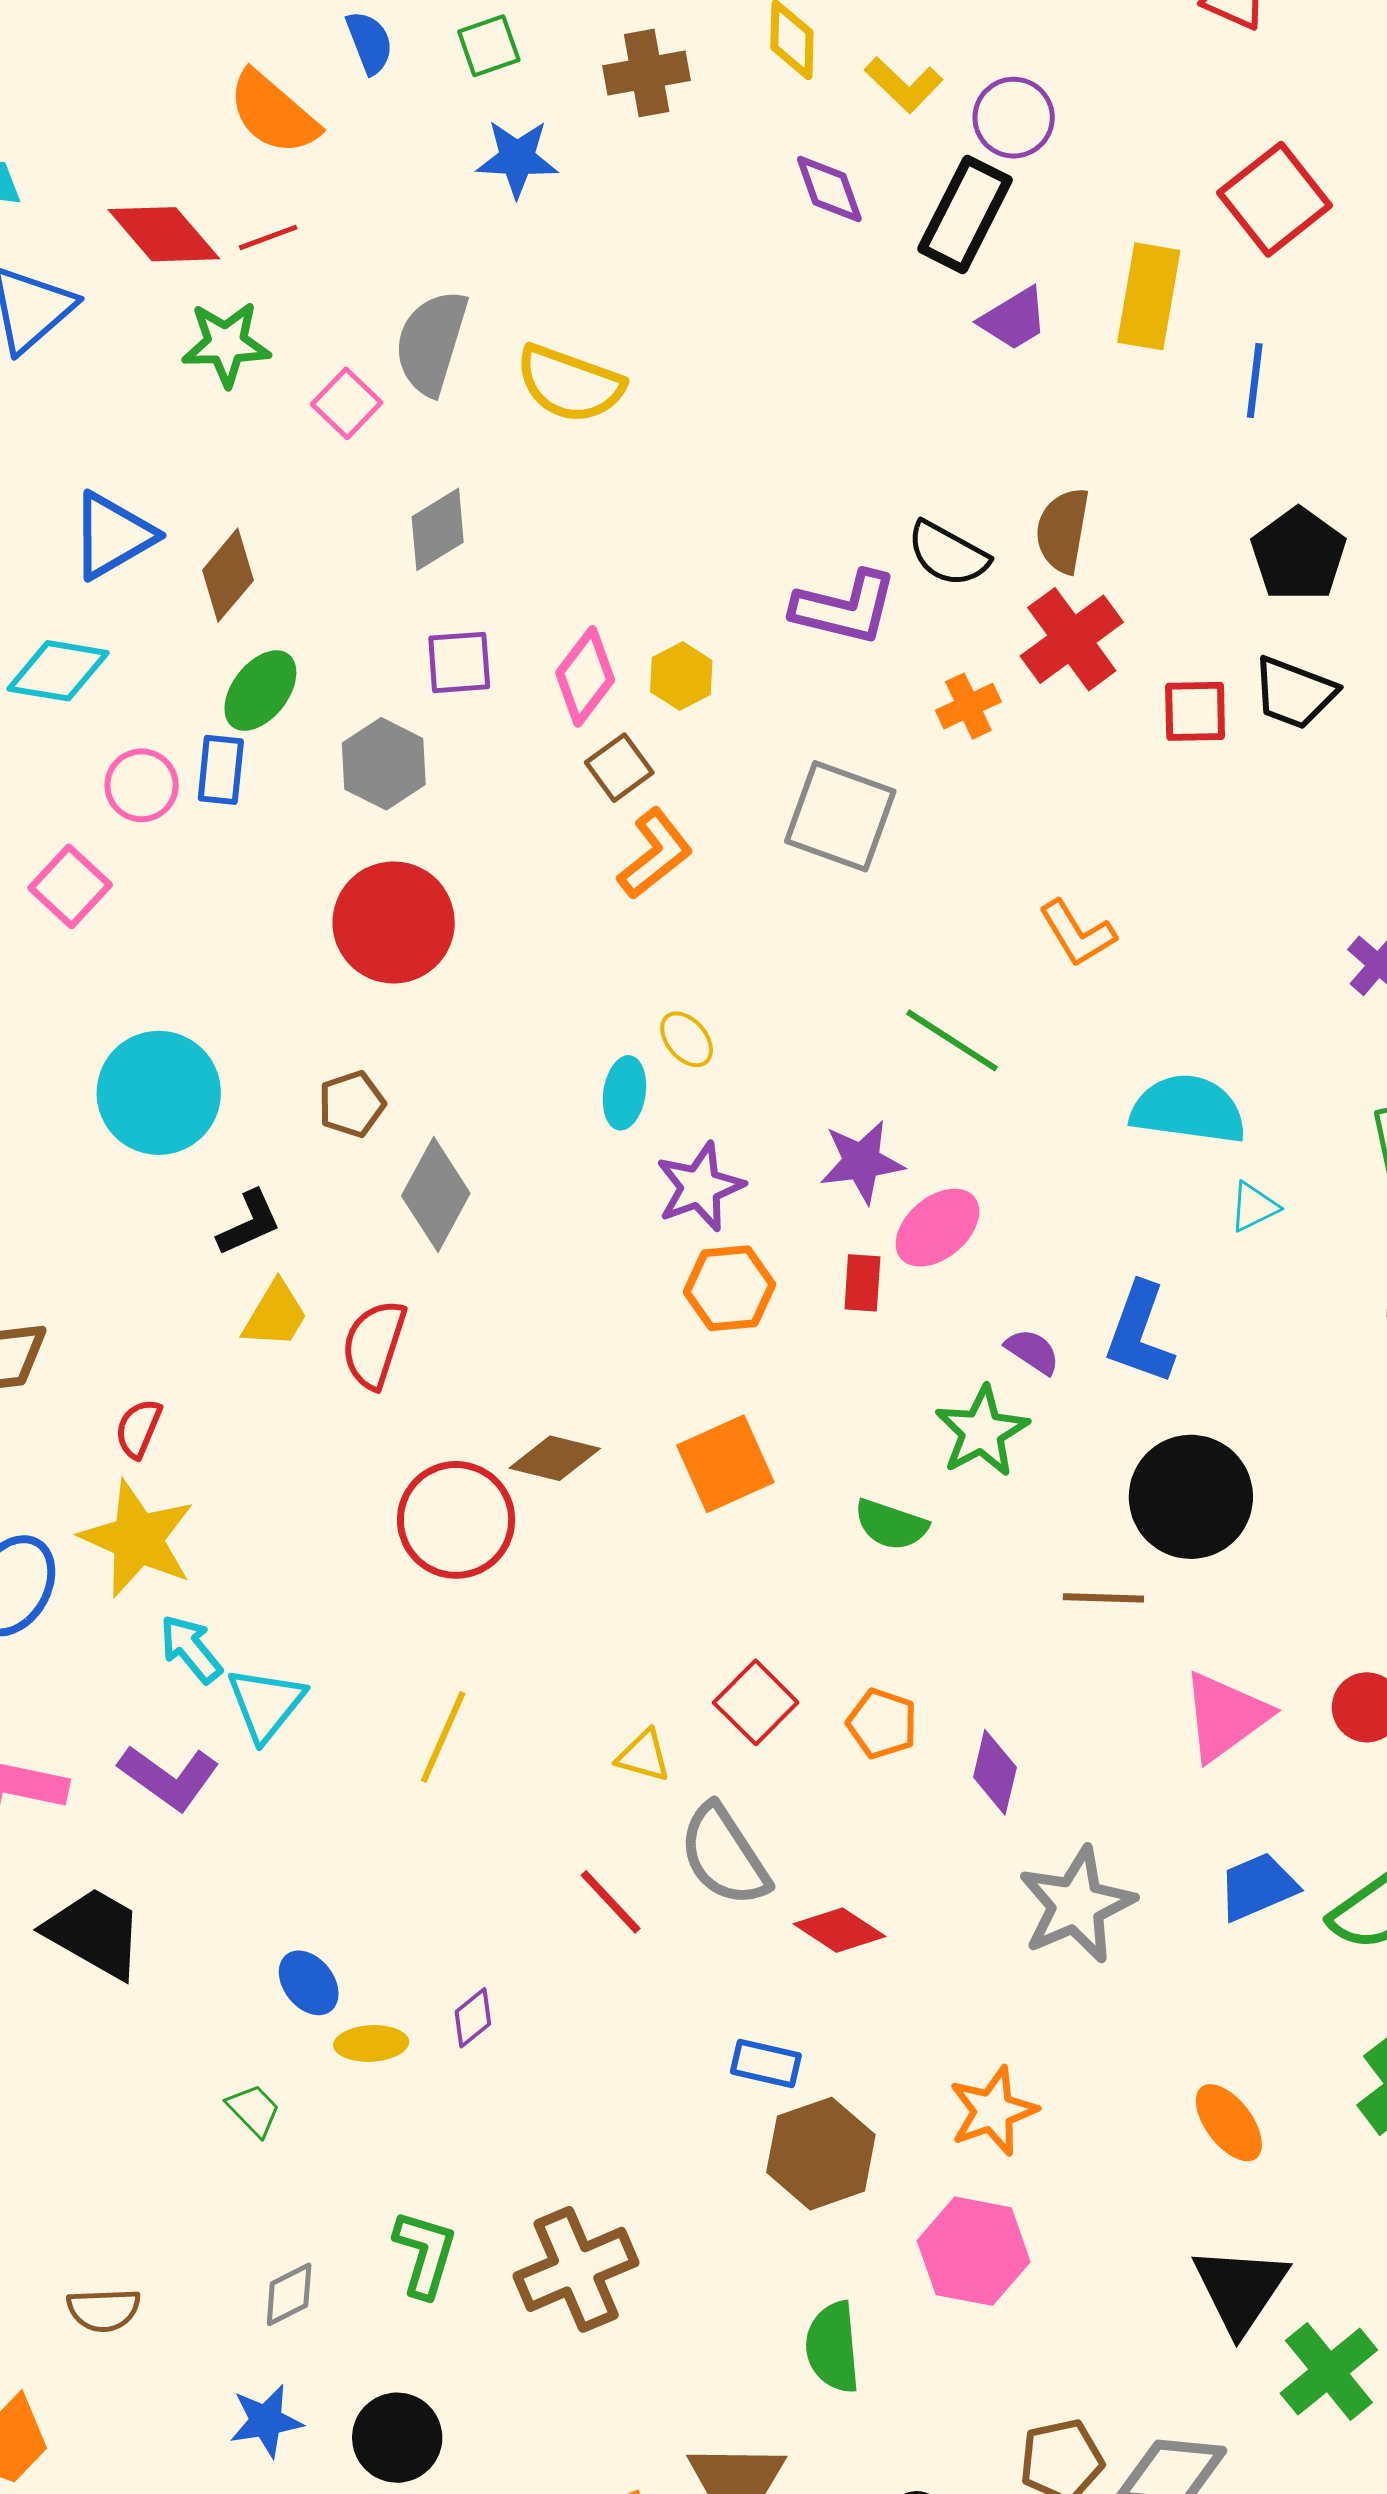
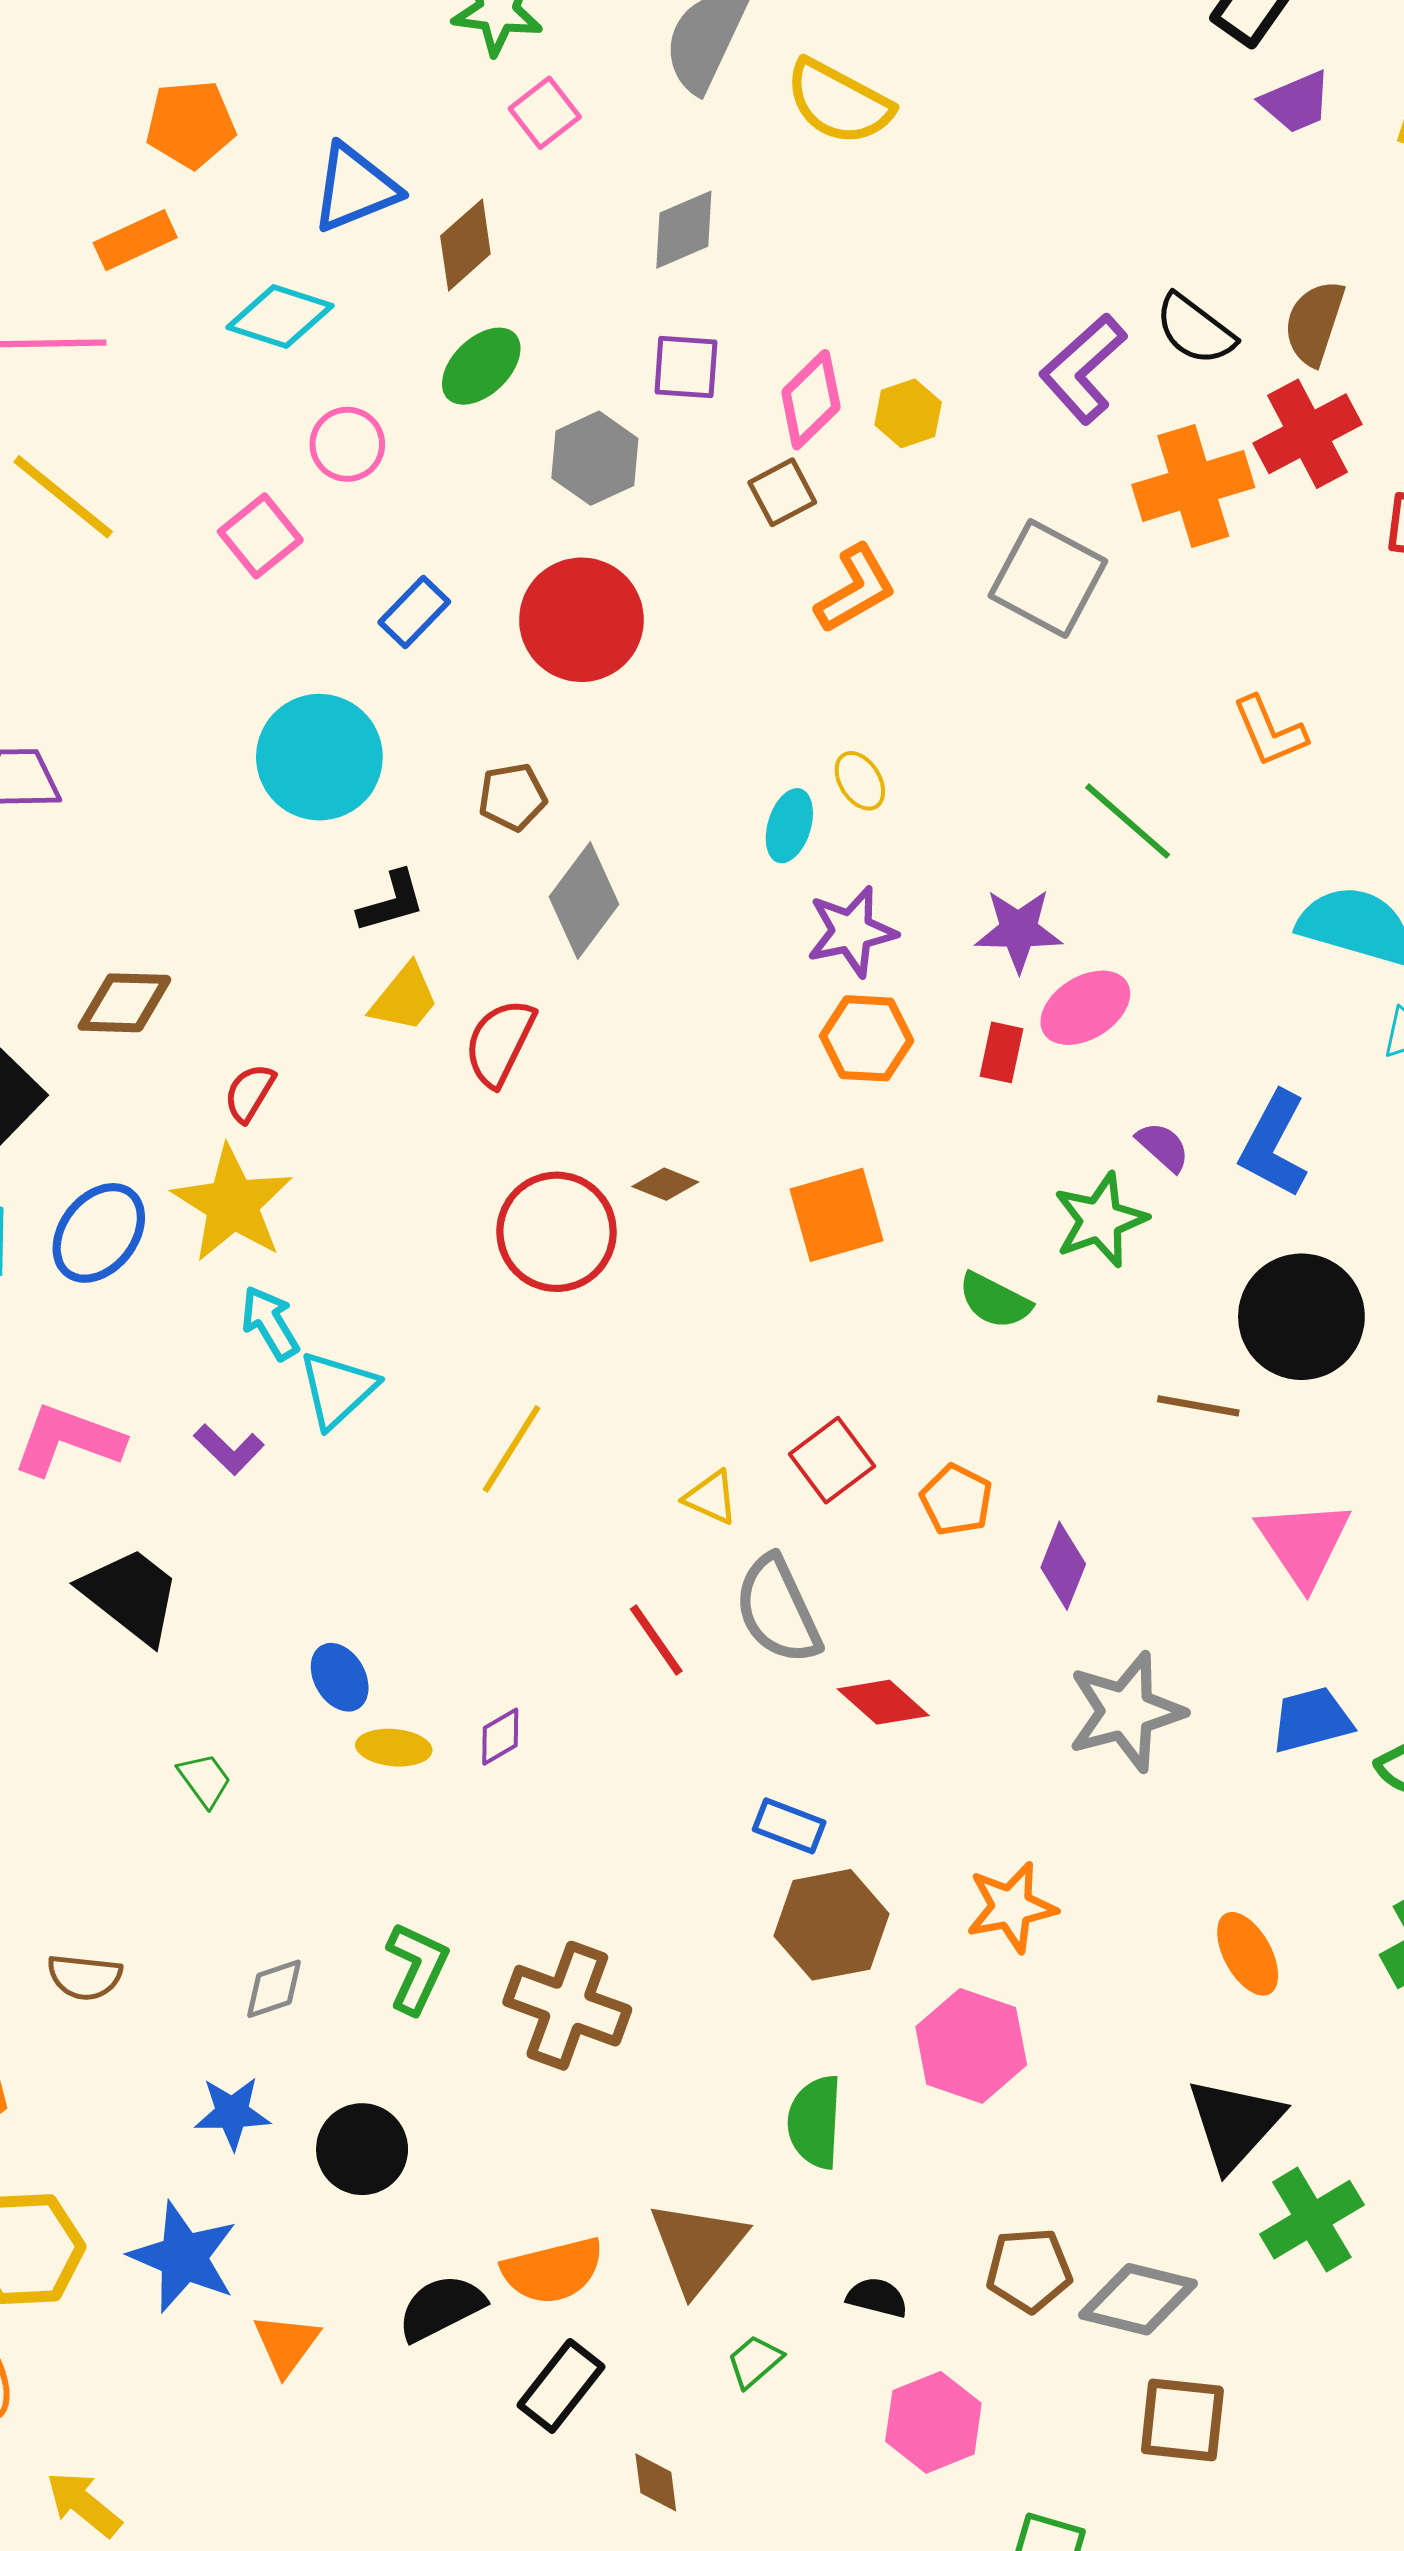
pink square: (347, 403) -> (545, 113), moved
purple L-shape: (845, 608) -> (1083, 369), turned 116
orange cross: (968, 706) -> (1193, 486), size x1.8
brown square: (619, 768) -> (782, 492), moved
blue rectangle: (221, 770) -> (414, 612), moved, turned 30
brown diamond: (555, 1458) -> (665, 1184), size x0.7
pink triangle: (1225, 1716) -> (1304, 1543), turned -36
purple L-shape: (169, 1777) -> (229, 1449), size x0.7
green trapezoid: (254, 2110) -> (205, 1780), moved
brown cross: (576, 2269) -> (567, 2006), turned 35

